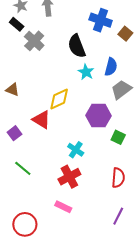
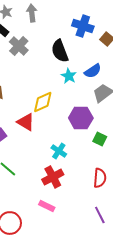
blue semicircle: (111, 67) -> (93, 71), turned 42
purple line: (118, 216) -> (100, 215), turned -54

